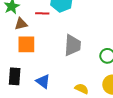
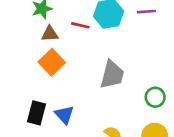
orange square: (26, 44) -> (52, 62), turned 36
black rectangle: (15, 76) -> (36, 113), moved

